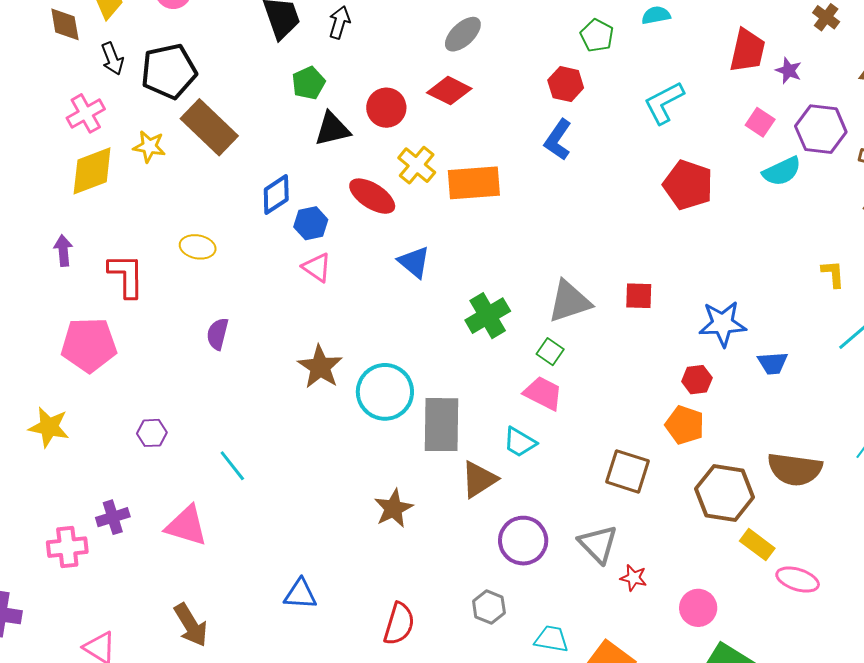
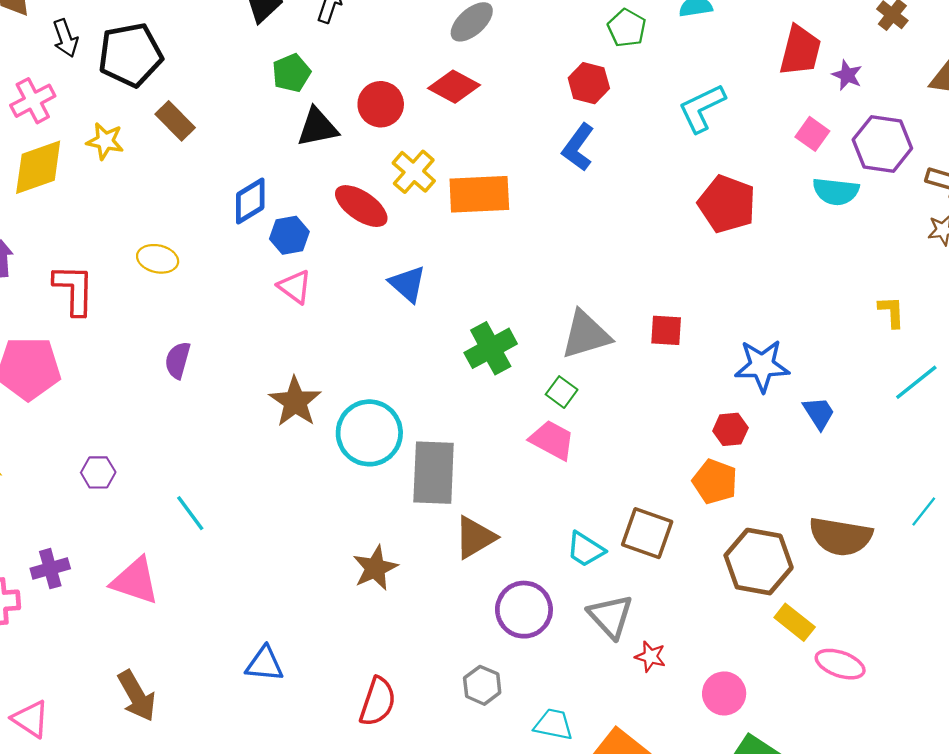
brown rectangle: (209, 127) -> (175, 121), size x0.6
cyan semicircle: (782, 171) -> (836, 191), turned 30
blue trapezoid: (773, 363) -> (819, 413), turned -120
cyan trapezoid: (520, 442) -> (585, 549), moved

